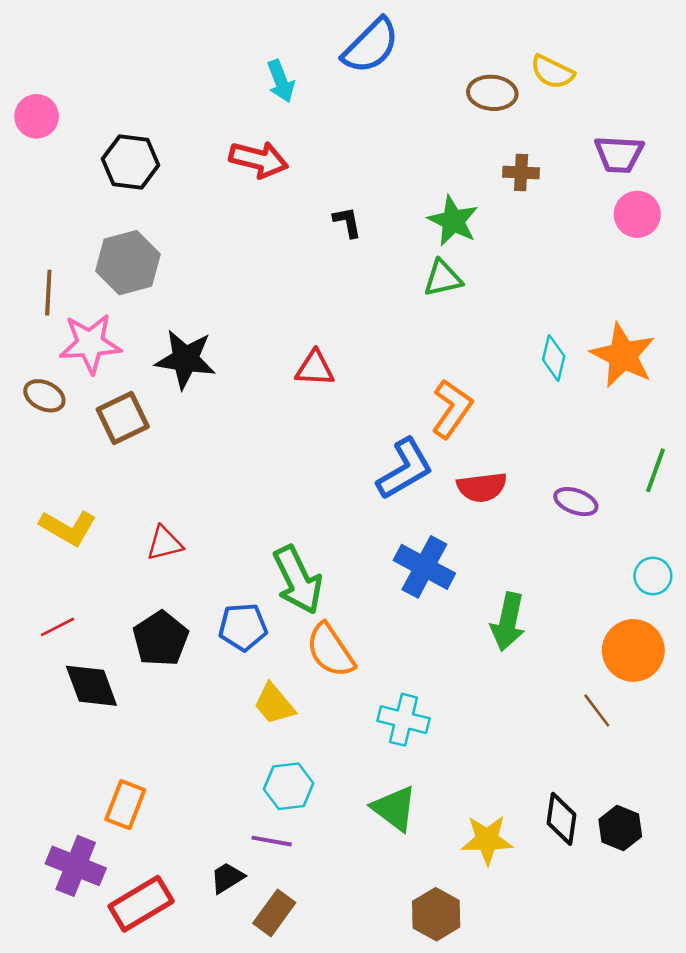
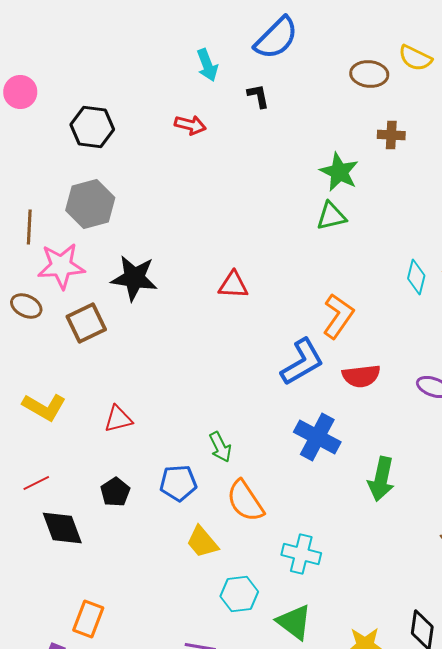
red arrow: (259, 159) -> (190, 125), size x0.7
black L-shape: (347, 222) -> (258, 96), moved
green arrow: (298, 580) -> (220, 447), size x0.6
black pentagon: (161, 639) -> (115, 492), size x0.7
cyan hexagon: (289, 786) -> (239, 594), moved

